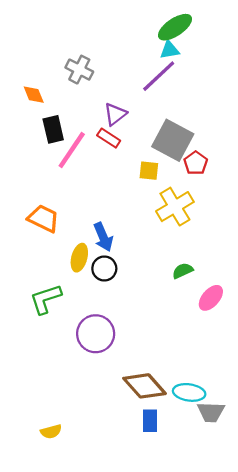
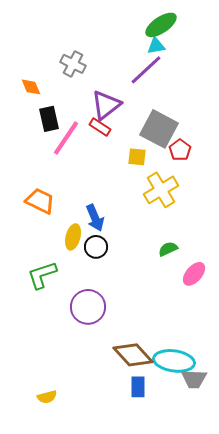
purple triangle: (115, 114) -> (106, 105), size x1.4
cyan ellipse: (189, 392) -> (174, 361), size x1.4

